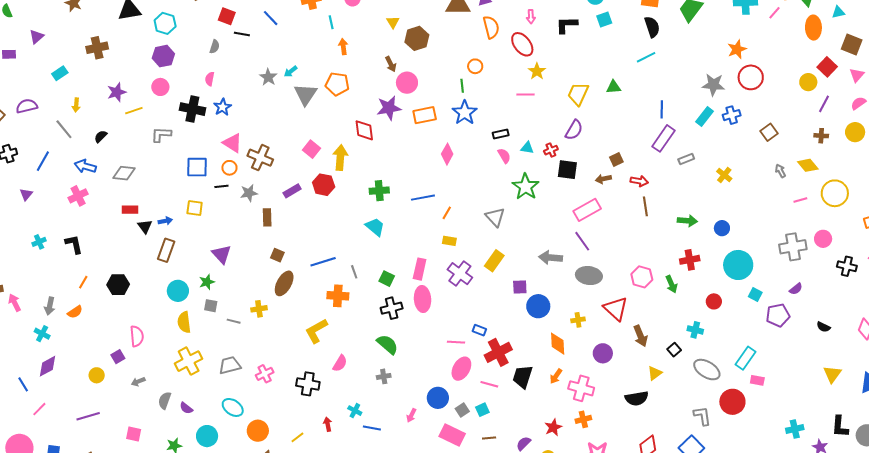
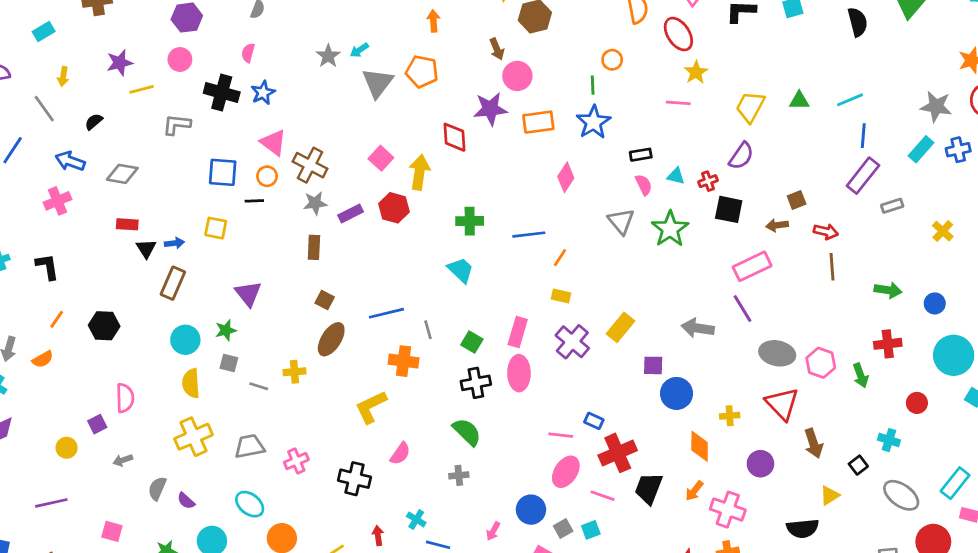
cyan line: (646, 57) -> (850, 100), moved
gray star: (249, 193) -> (315, 203), moved
gray triangle: (495, 217) -> (621, 221), moved
gray ellipse: (589, 276) -> (777, 353), moved

